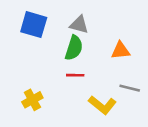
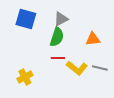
gray triangle: (79, 25) -> (61, 19), turned -42
yellow L-shape: (102, 105) -> (77, 68), moved

